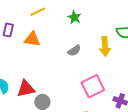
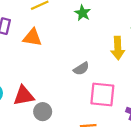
gray semicircle: (74, 51) -> (81, 69), moved
pink square: (93, 86) -> (102, 94), turned 30

